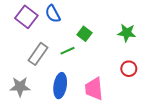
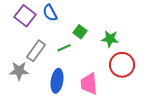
green star: (127, 33) -> (110, 39), moved
red circle: (129, 69) -> (122, 65), size x1.6
gray star: (20, 87) -> (19, 71), moved

